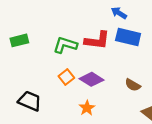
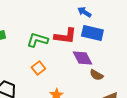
purple diamond: (91, 79) -> (82, 58), moved, turned 30

